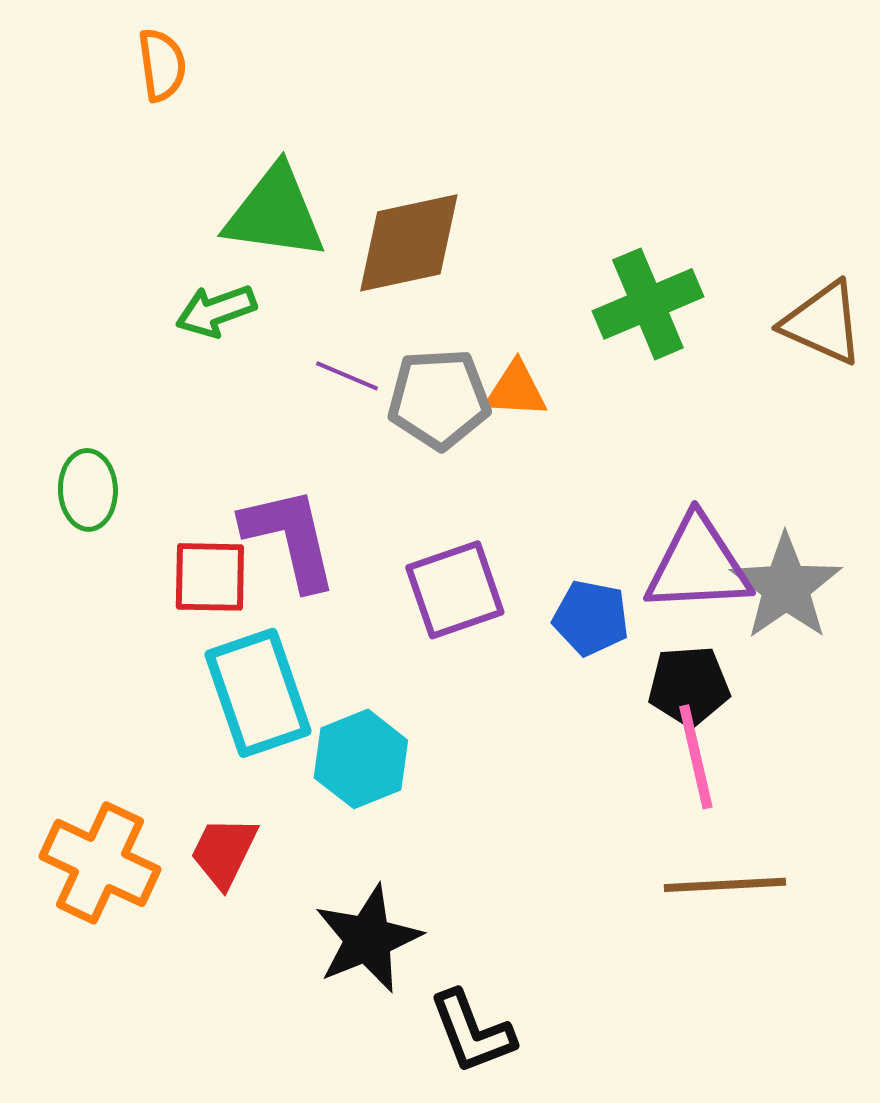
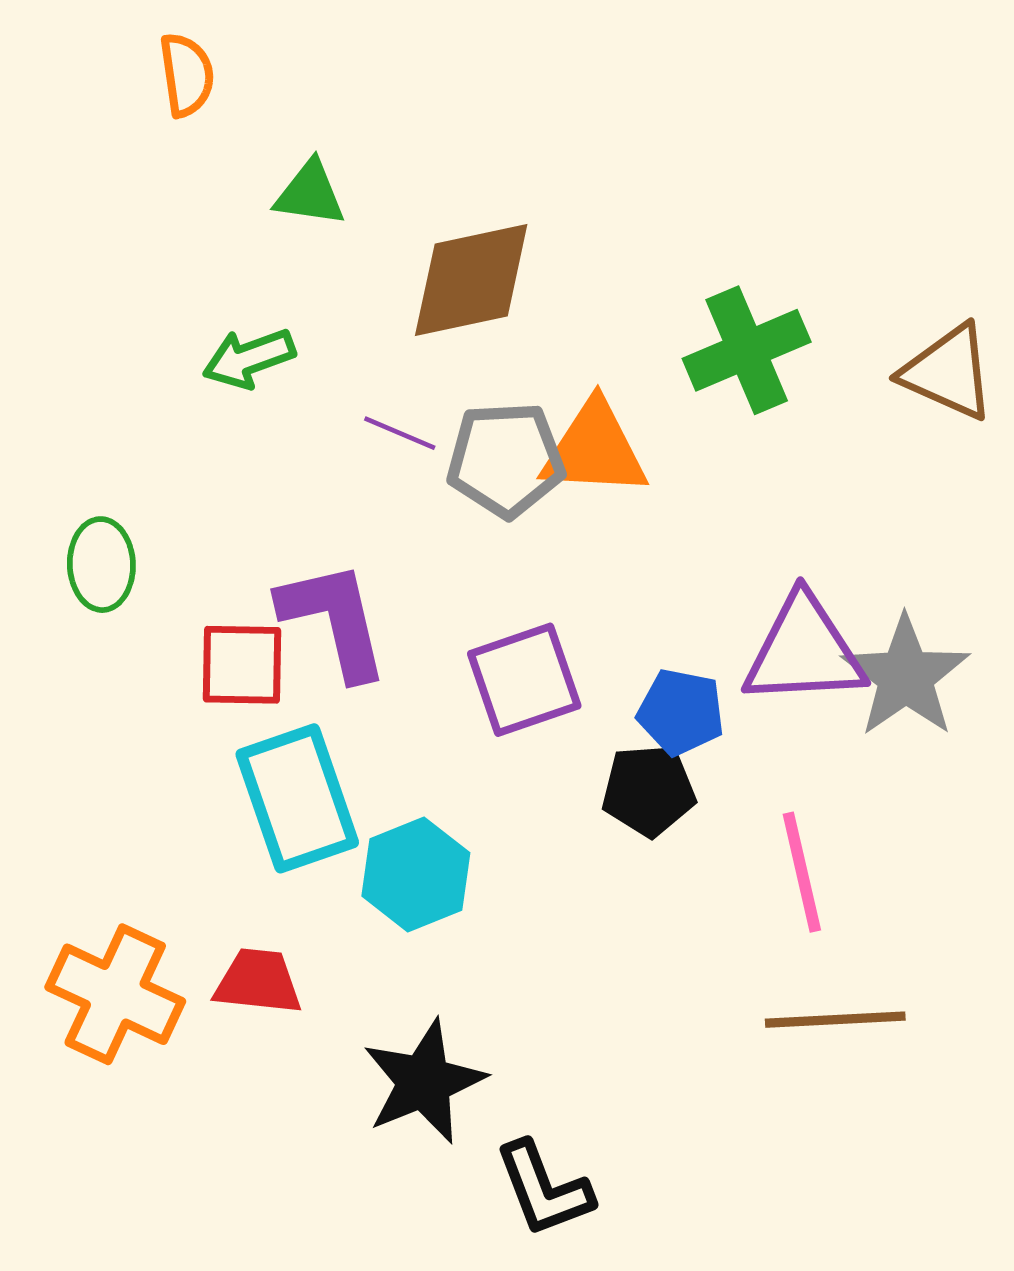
green triangle: (275, 213) -> (310, 194), moved, size x0.6
orange triangle: (516, 390) -> (594, 449), size x1.5
black pentagon: (689, 686) -> (649, 790), moved
red trapezoid: (224, 852) -> (258, 982), turned 70

